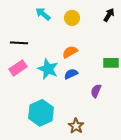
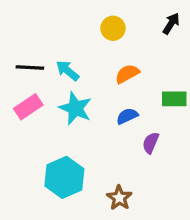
cyan arrow: (43, 14) -> (67, 71), moved
orange semicircle: (70, 52) -> (127, 74), moved
blue semicircle: (71, 74) -> (127, 116), moved

